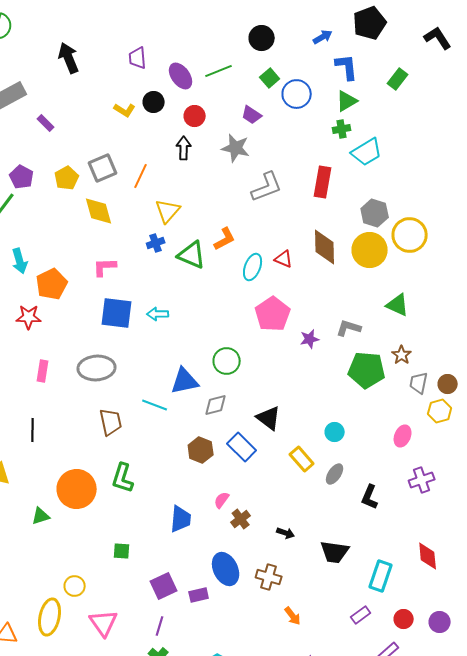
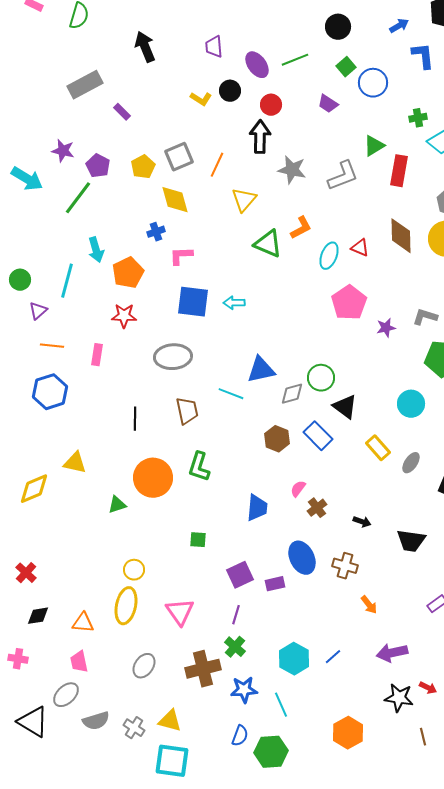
green triangle: (347, 101) -> (374, 146), moved
black arrow: (184, 148) -> (260, 137), size x1.4
gray star: (236, 148) -> (292, 170), moved
blue cross: (156, 243) -> (156, 232), moved
red star: (29, 317) -> (124, 316), moved
green circle: (227, 361) -> (321, 378), moved
pink rectangle: (43, 371) -> (97, 355), moved
black line: (33, 430) -> (135, 419), moved
cyan circle: (335, 432) -> (411, 404), moved, size x1.4
yellow circle: (75, 586) -> (134, 570), moved

